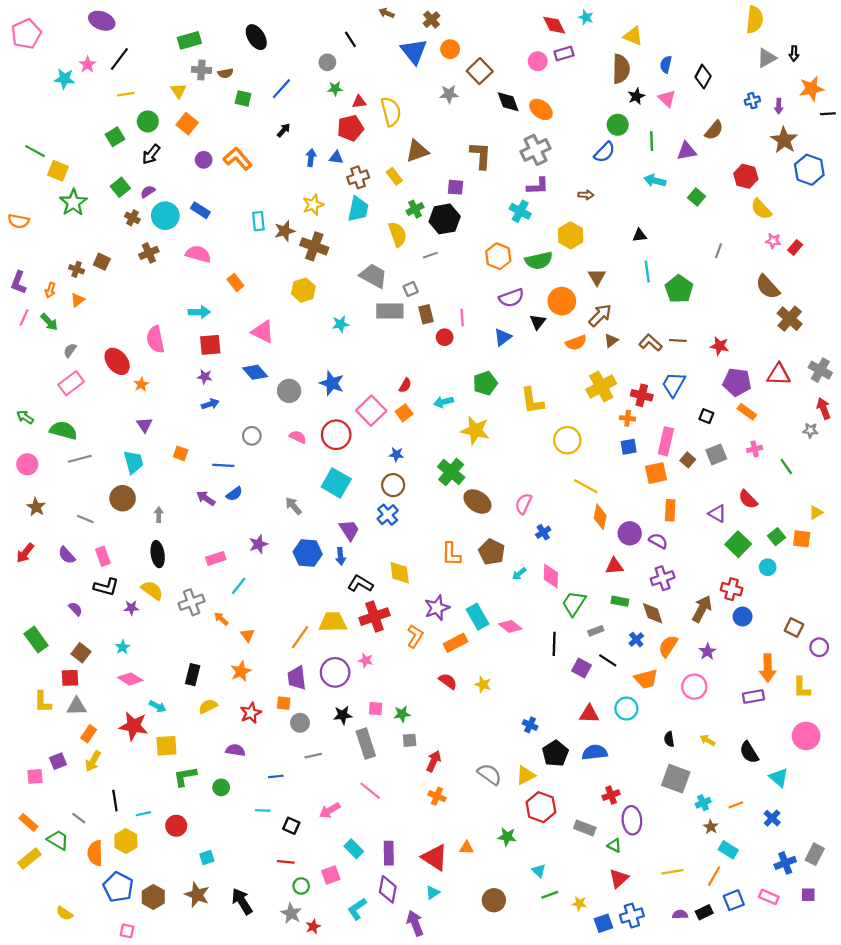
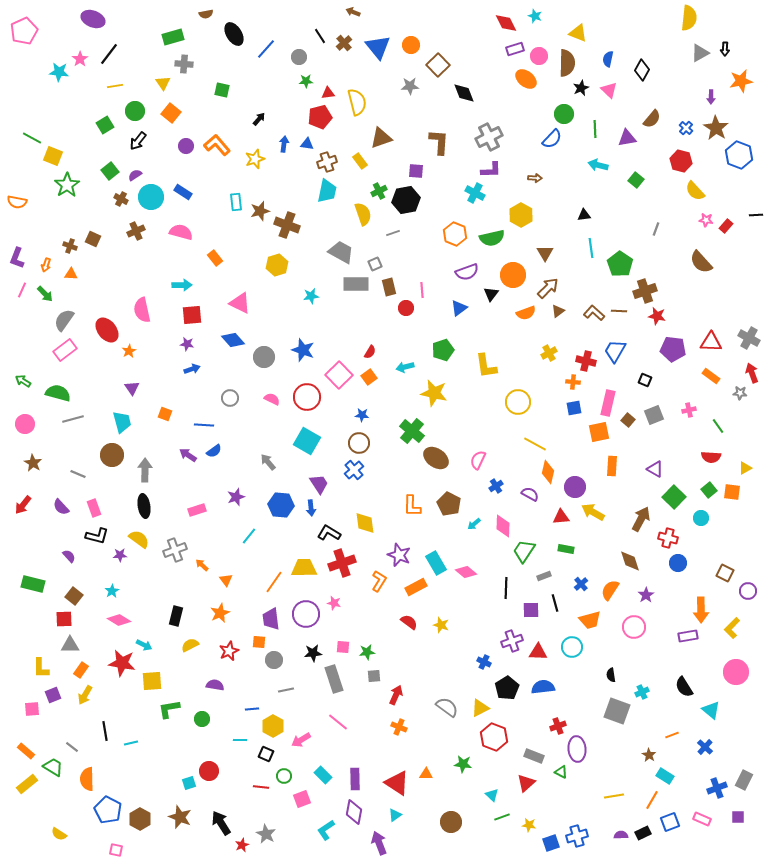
brown cross: (431, 20) -> (344, 43), moved
pink circle: (538, 61) -> (539, 56), moved
brown semicircle: (226, 73) -> (206, 14), moved
blue line: (281, 89) -> (266, 49), moved
blue cross: (752, 101) -> (686, 128), moved, turned -32
orange ellipse: (541, 109) -> (526, 79), moved
black line: (828, 114) -> (756, 215), moved
yellow star: (313, 205) -> (255, 159), moved
orange triangle: (78, 300) -> (71, 274), turned 40
brown cross: (790, 319) -> (645, 291), moved, turned 30
gray semicircle: (70, 350) -> (64, 320), size x1.6
yellow cross: (601, 387) -> (549, 353), size x0.6
orange rectangle: (747, 412) -> (711, 376), moved
red semicircle: (748, 499) -> (711, 457), moved, turned -42
gray arrow: (159, 515) -> (145, 470), size x1.6
purple semicircle: (658, 541) -> (530, 494), moved
purple cross: (663, 578) -> (512, 641), moved
cyan line: (239, 586) -> (249, 536), moved
purple star: (437, 608) -> (399, 555), turned -30
brown arrow: (702, 609) -> (641, 519), moved
brown diamond: (653, 613) -> (630, 561), moved
green rectangle: (36, 640) -> (33, 584), turned -40
black line: (608, 660) -> (555, 603), turned 42
purple square: (582, 668) -> (531, 610), turned -30
yellow L-shape: (802, 688) -> (732, 628), turned 45
yellow L-shape: (43, 702) -> (41, 668), moved
yellow arrow: (707, 740) -> (593, 512), moved, size x1.6
cyan cross: (703, 803) -> (642, 692), moved
red circle: (176, 826) -> (209, 771), moved
yellow hexagon: (126, 841) -> (273, 726), moved
red triangle: (619, 878) -> (526, 783), moved
green circle: (301, 886) -> (284, 776), moved
red star: (313, 927) -> (242, 845), moved

